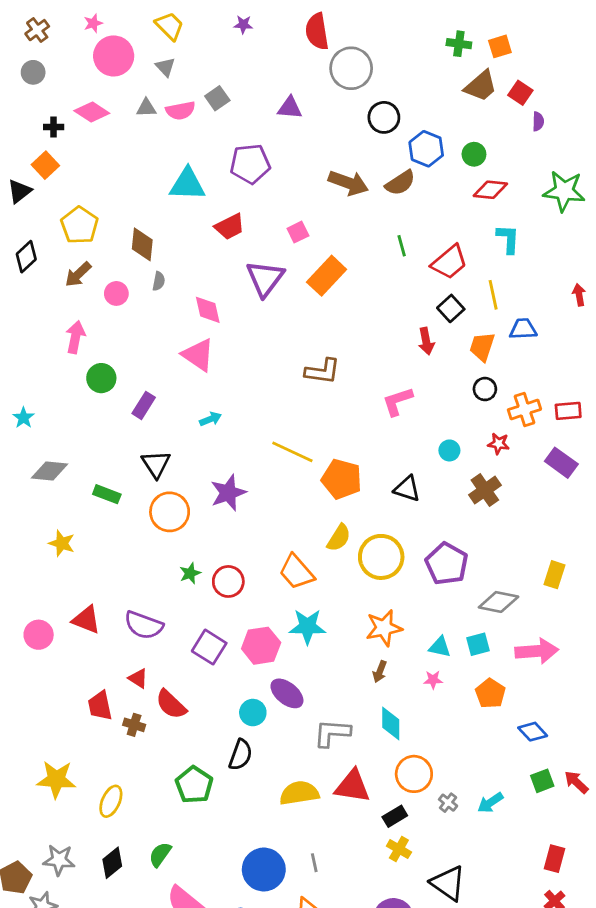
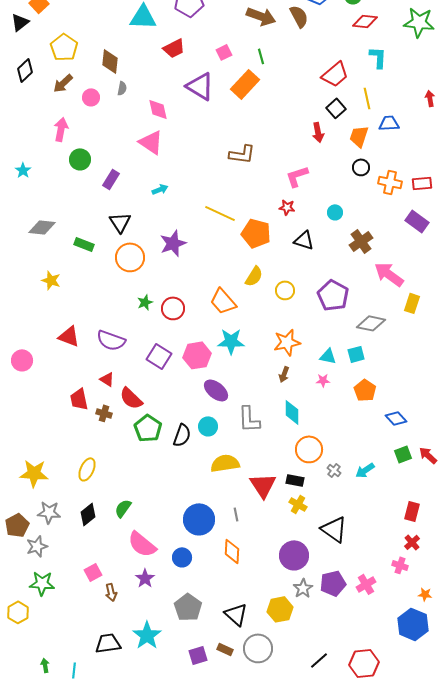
brown semicircle: (400, 183) -> (299, 16), turned -85
green line: (402, 246) -> (261, 56), moved
purple triangle: (265, 278) -> (200, 86), turned -36
orange cross: (524, 410) -> (390, 182), turned 30
cyan star: (24, 418) -> (23, 170), moved
red star: (499, 444) -> (287, 207), moved
yellow circle: (381, 557) -> (285, 290), size x0.6
pink circle: (39, 635) -> (22, 360), moved
pink arrow: (537, 651) -> (389, 274), moved, turned -140
cyan circle: (253, 713) -> (208, 426), moved
gray L-shape: (332, 733) -> (249, 419), turned -96
yellow star: (56, 779) -> (34, 473), moved
green pentagon: (194, 785) -> (148, 428), moved
red triangle: (352, 786) -> (263, 485), moved, turned 48
black rectangle: (395, 816) -> (295, 480), turned 42

